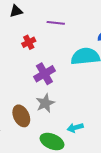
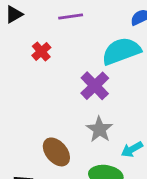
purple cross: (44, 74) -> (95, 86), moved
gray star: (45, 103) -> (99, 129), moved

